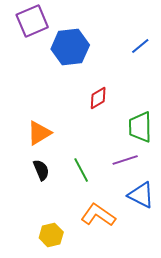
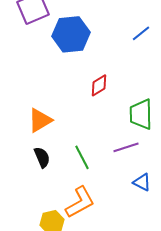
blue triangle: (141, 195) -> (142, 182), size x0.7
orange L-shape: (98, 215) -> (80, 202), moved, turned 116

